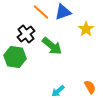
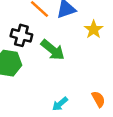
black cross: (26, 34) -> (21, 35), turned -36

